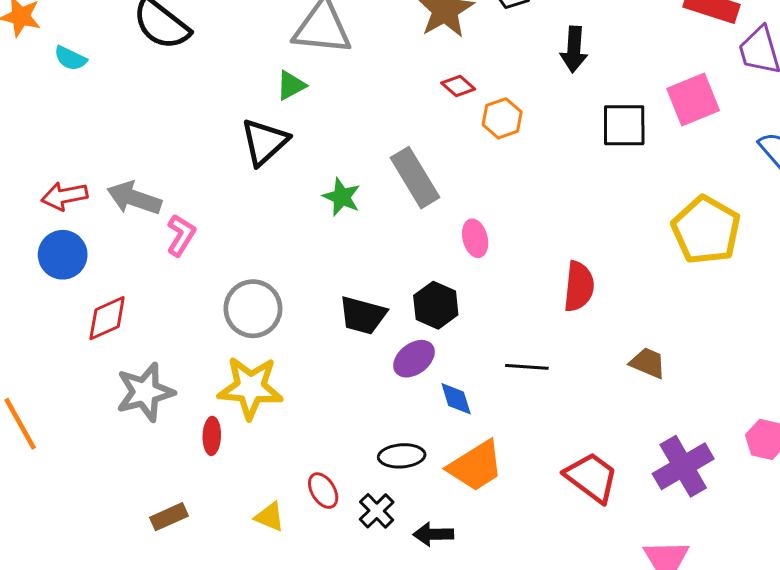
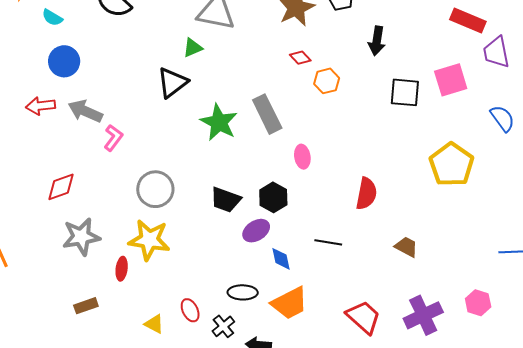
green star: (342, 197) -> (219, 122), size x1.5
blue circle: (63, 255) -> (64, 61), moved
brown rectangle: (169, 517) -> (86, 306), moved

